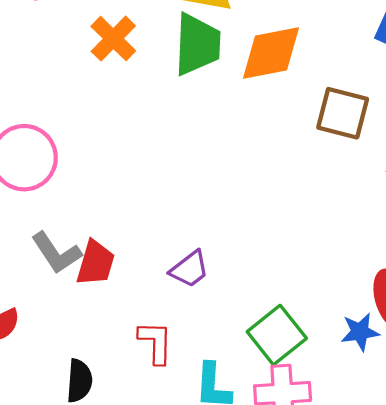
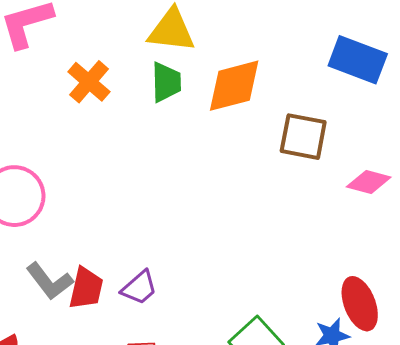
green trapezoid: (197, 44) -> (166, 82), size x0.7
purple trapezoid: (190, 269) -> (139, 288), moved

